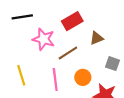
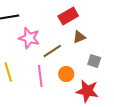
red rectangle: (72, 21) -> (68, 16), moved

